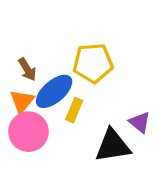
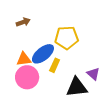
brown arrow: (27, 69) -> (23, 22), moved, turned -80
orange triangle: (22, 101) -> (24, 59), turned 42

